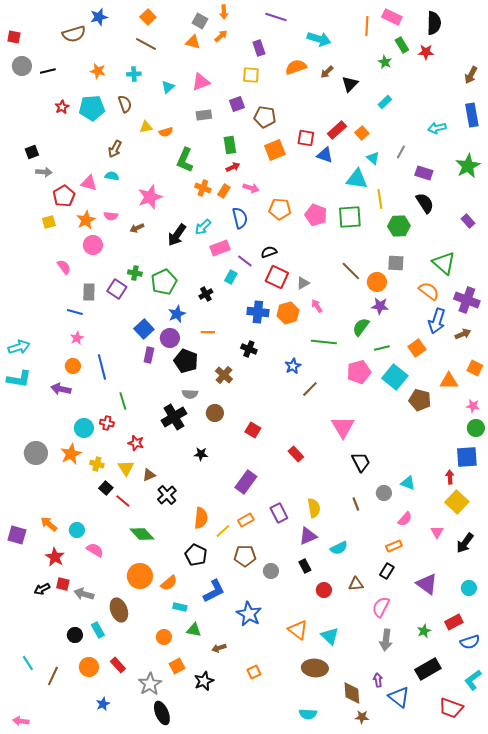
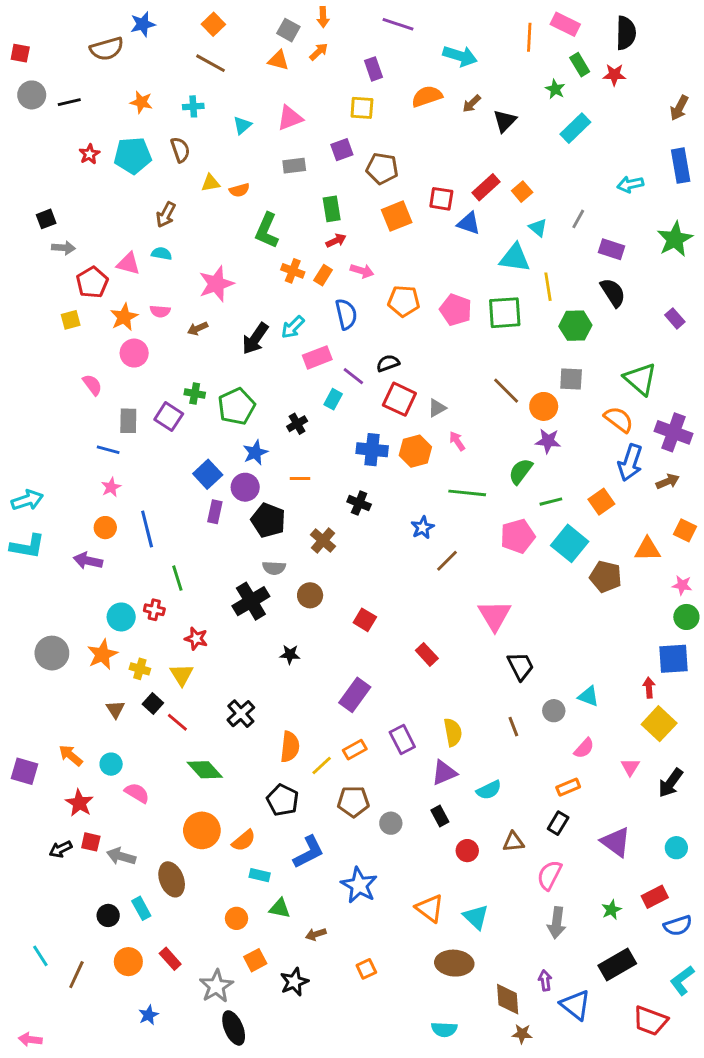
cyan rectangle: (385, 102) -> (575, 128), moved, size x1.5
brown triangle: (149, 475) -> (115, 709), moved, turned -40

